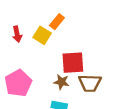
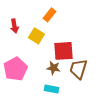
yellow square: (42, 35) -> (36, 36), moved
brown trapezoid: (90, 83) -> (78, 69), turned 105

